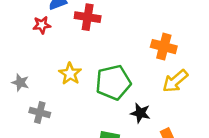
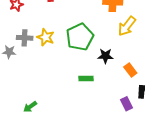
gray cross: (40, 112) -> (25, 38), moved

